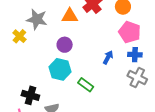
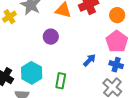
cyan hexagon: (60, 69) -> (32, 73), moved
green rectangle: (86, 85) -> (61, 81), turned 49

